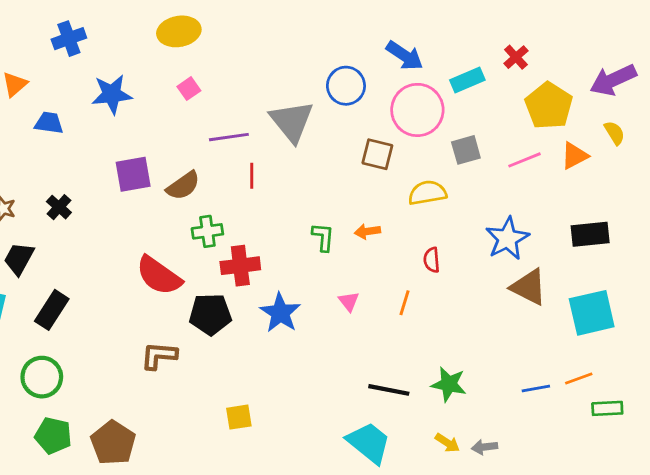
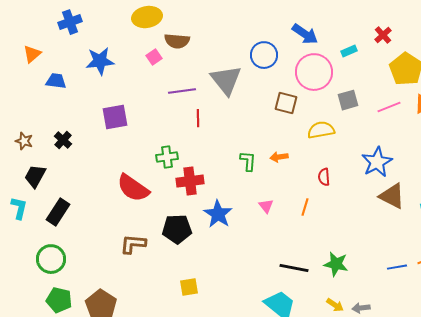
cyan rectangle: (467, 80) -> (349, 51), size x0.7
brown semicircle: (183, 186) -> (177, 41), moved, turned 40
black pentagon: (210, 314) -> (177, 229), moved

